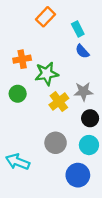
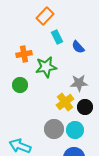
cyan rectangle: (78, 29) -> (57, 37), moved
yellow cross: (59, 102) -> (65, 102), moved
cyan circle: (89, 145) -> (75, 130), moved

